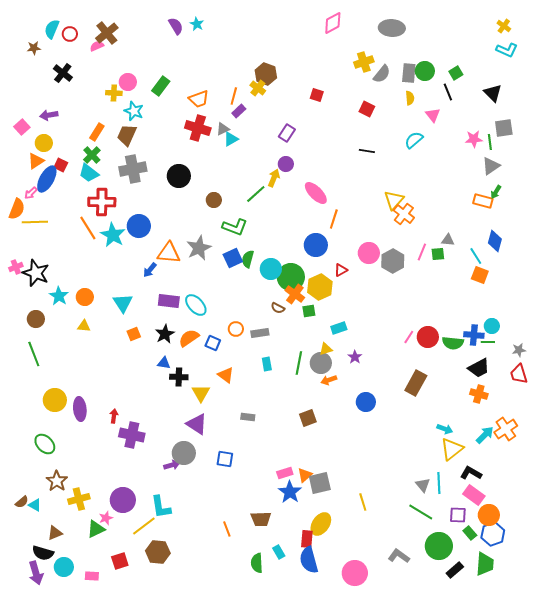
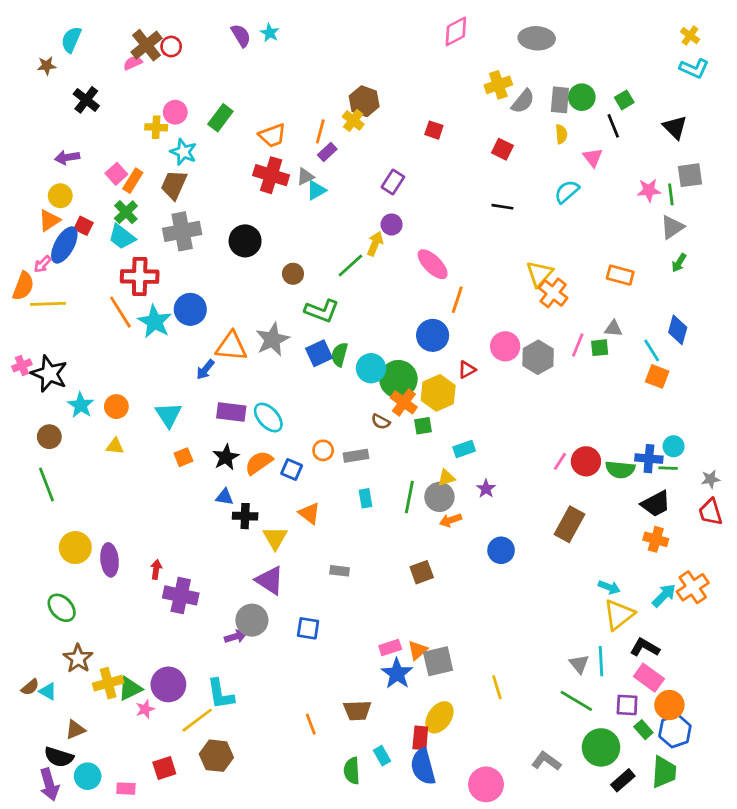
red circle: (70, 34) -> (171, 47), moved
pink square: (22, 127) -> (116, 174), moved
orange rectangle: (483, 201) -> (620, 275), moved
green triangle: (96, 529) -> (130, 689), moved

